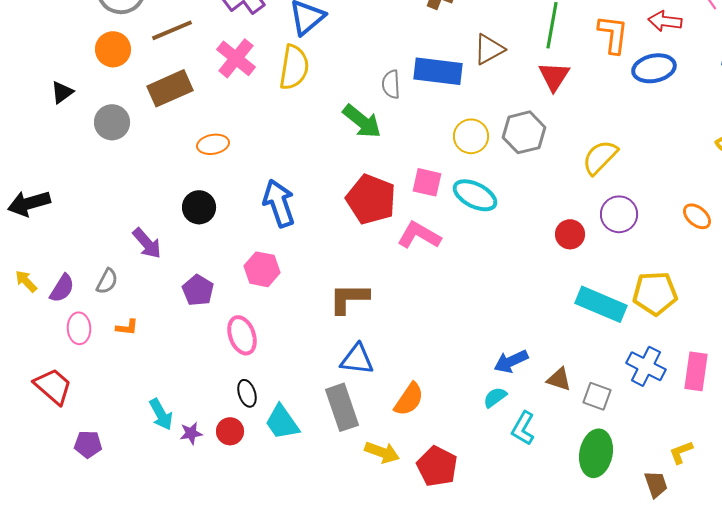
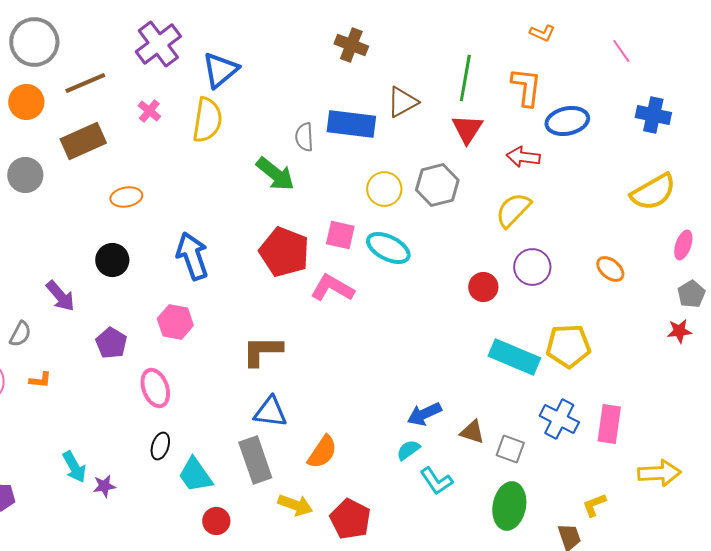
red arrow: (665, 21) -> (523, 157), moved
pink cross: (236, 58) -> (149, 111), size x0.6
black ellipse: (247, 393) -> (160, 446), turned 36
cyan L-shape: (523, 428) -> (436, 481), turned -64
red circle: (230, 431) -> (216, 521), moved

